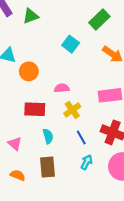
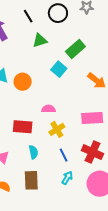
green triangle: (31, 16) -> (40, 40), moved
green rectangle: (99, 19) -> (75, 49), moved
orange circle: (29, 71) -> (23, 82), moved

